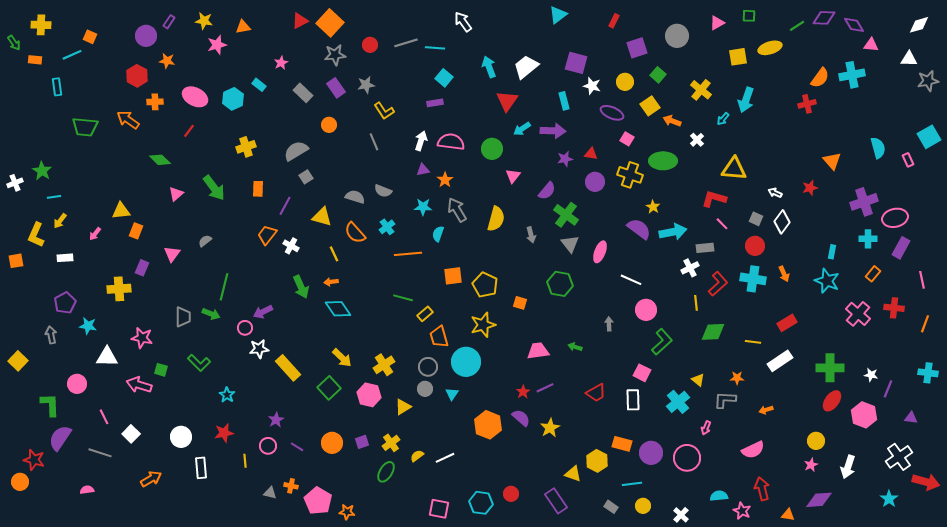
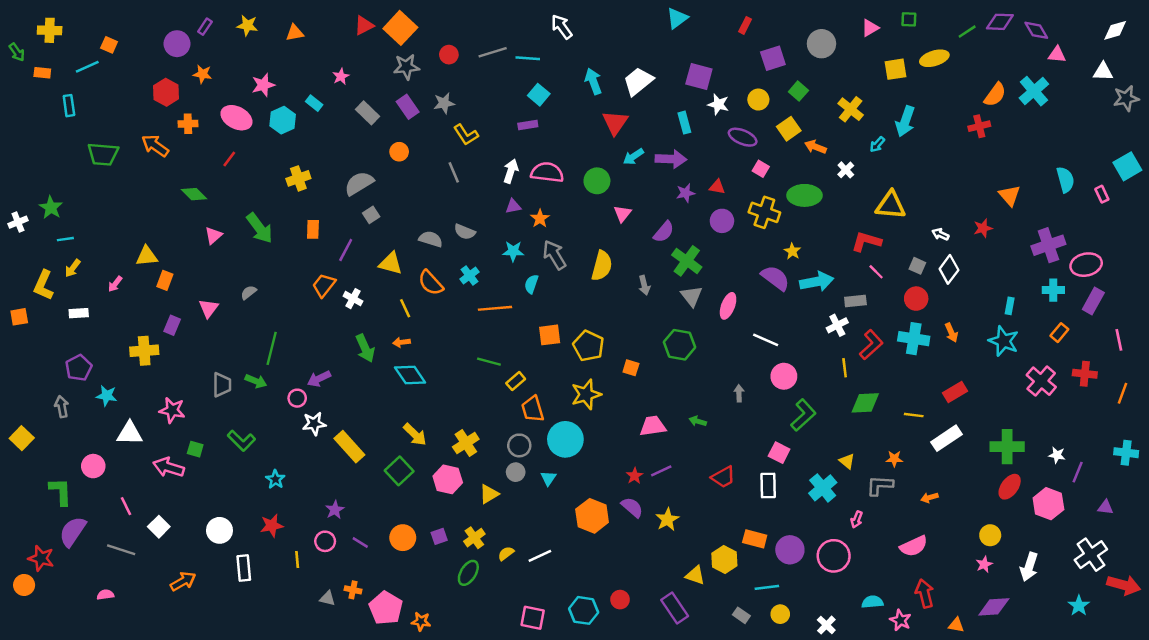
pink star: (217, 45) -> (263, 85), moved
cyan cross: (852, 75) -> (1034, 91), turned -30

